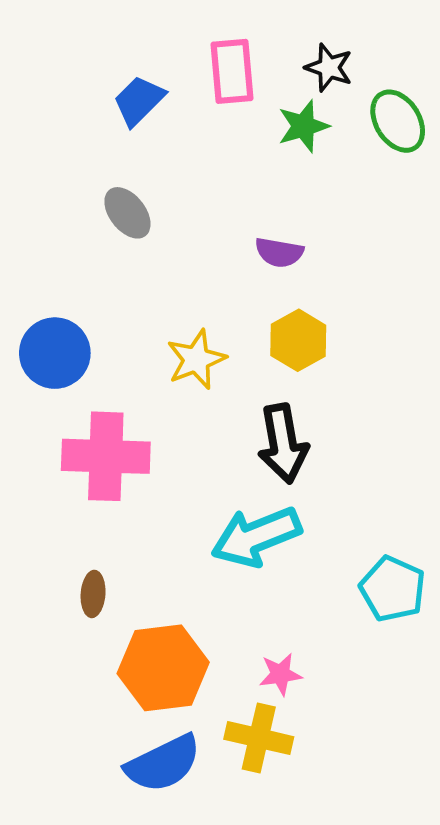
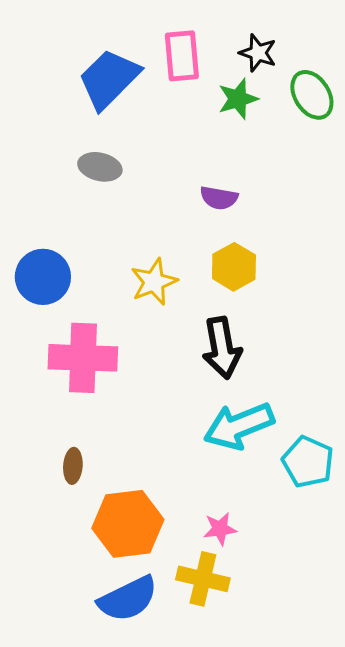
blue trapezoid: (139, 101) -> (109, 79), size x1.5
gray ellipse: (127, 213) -> (100, 167), turned -39
cyan arrow: (256, 537) -> (239, 426), moved

